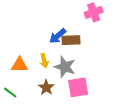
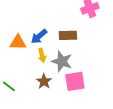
blue arrow: (58, 36) -> (39, 36), moved
orange triangle: (20, 65) -> (18, 42), moved

